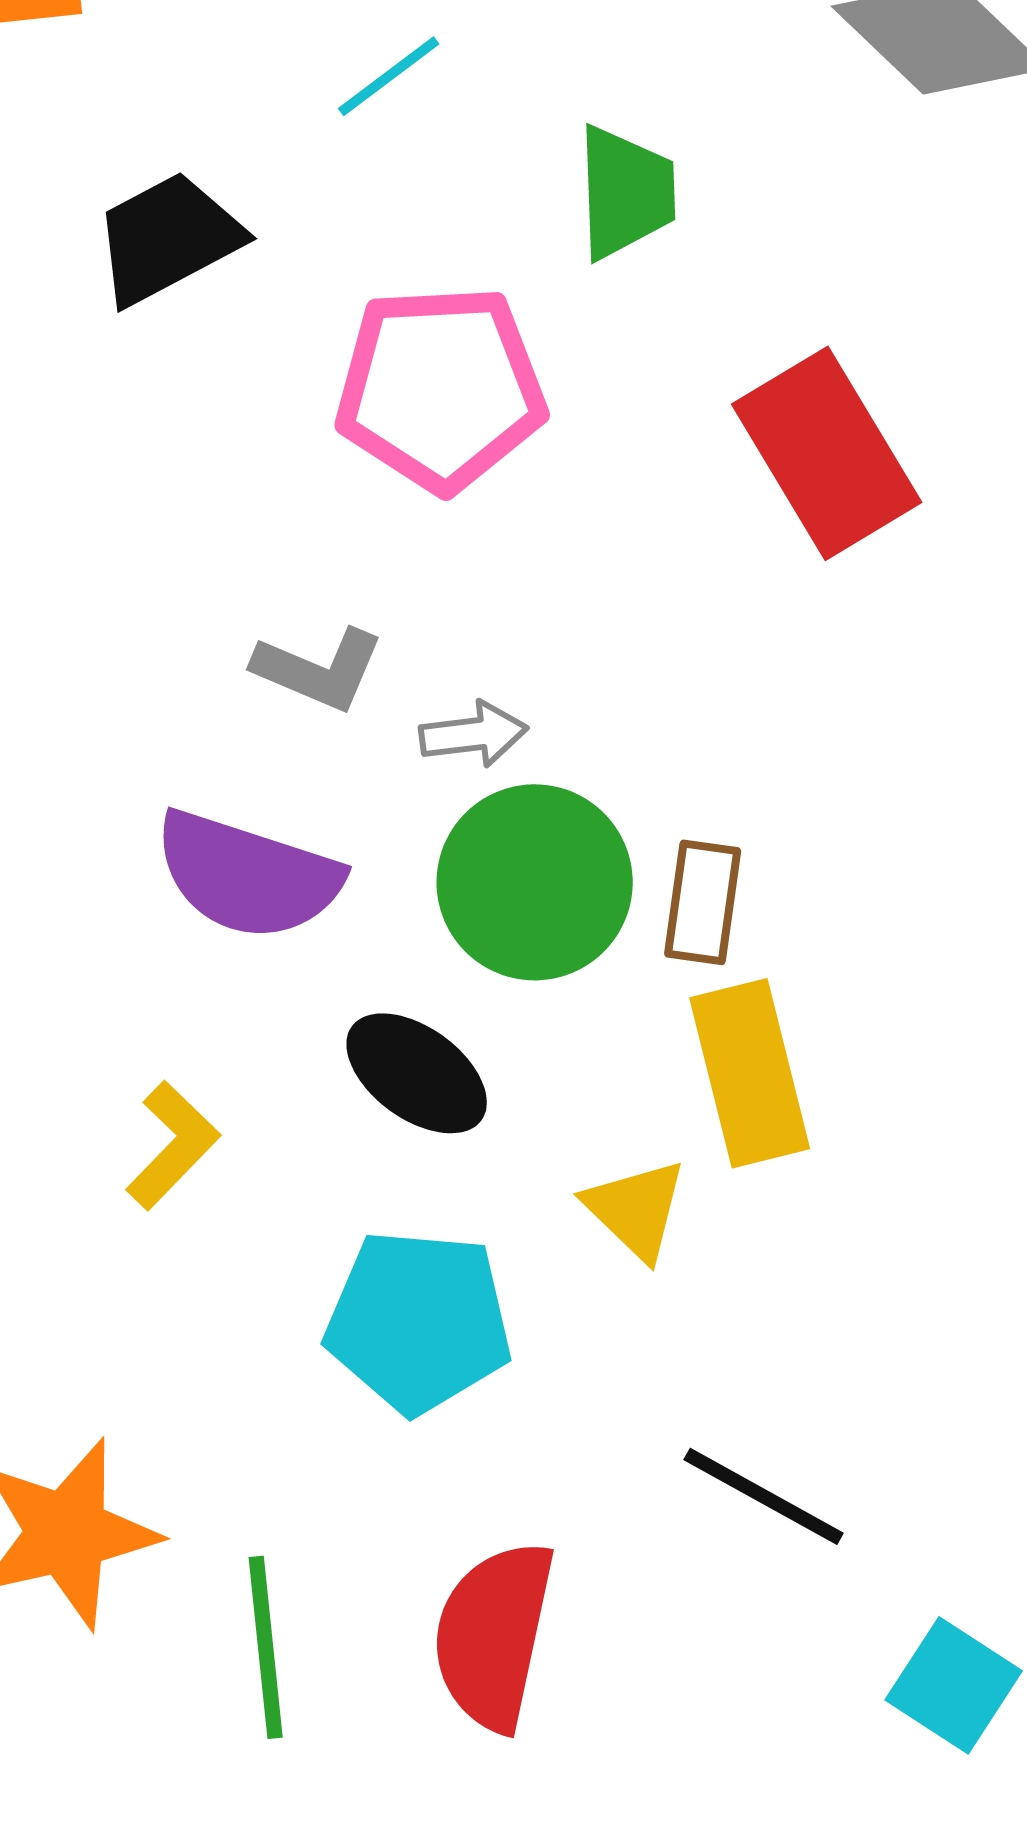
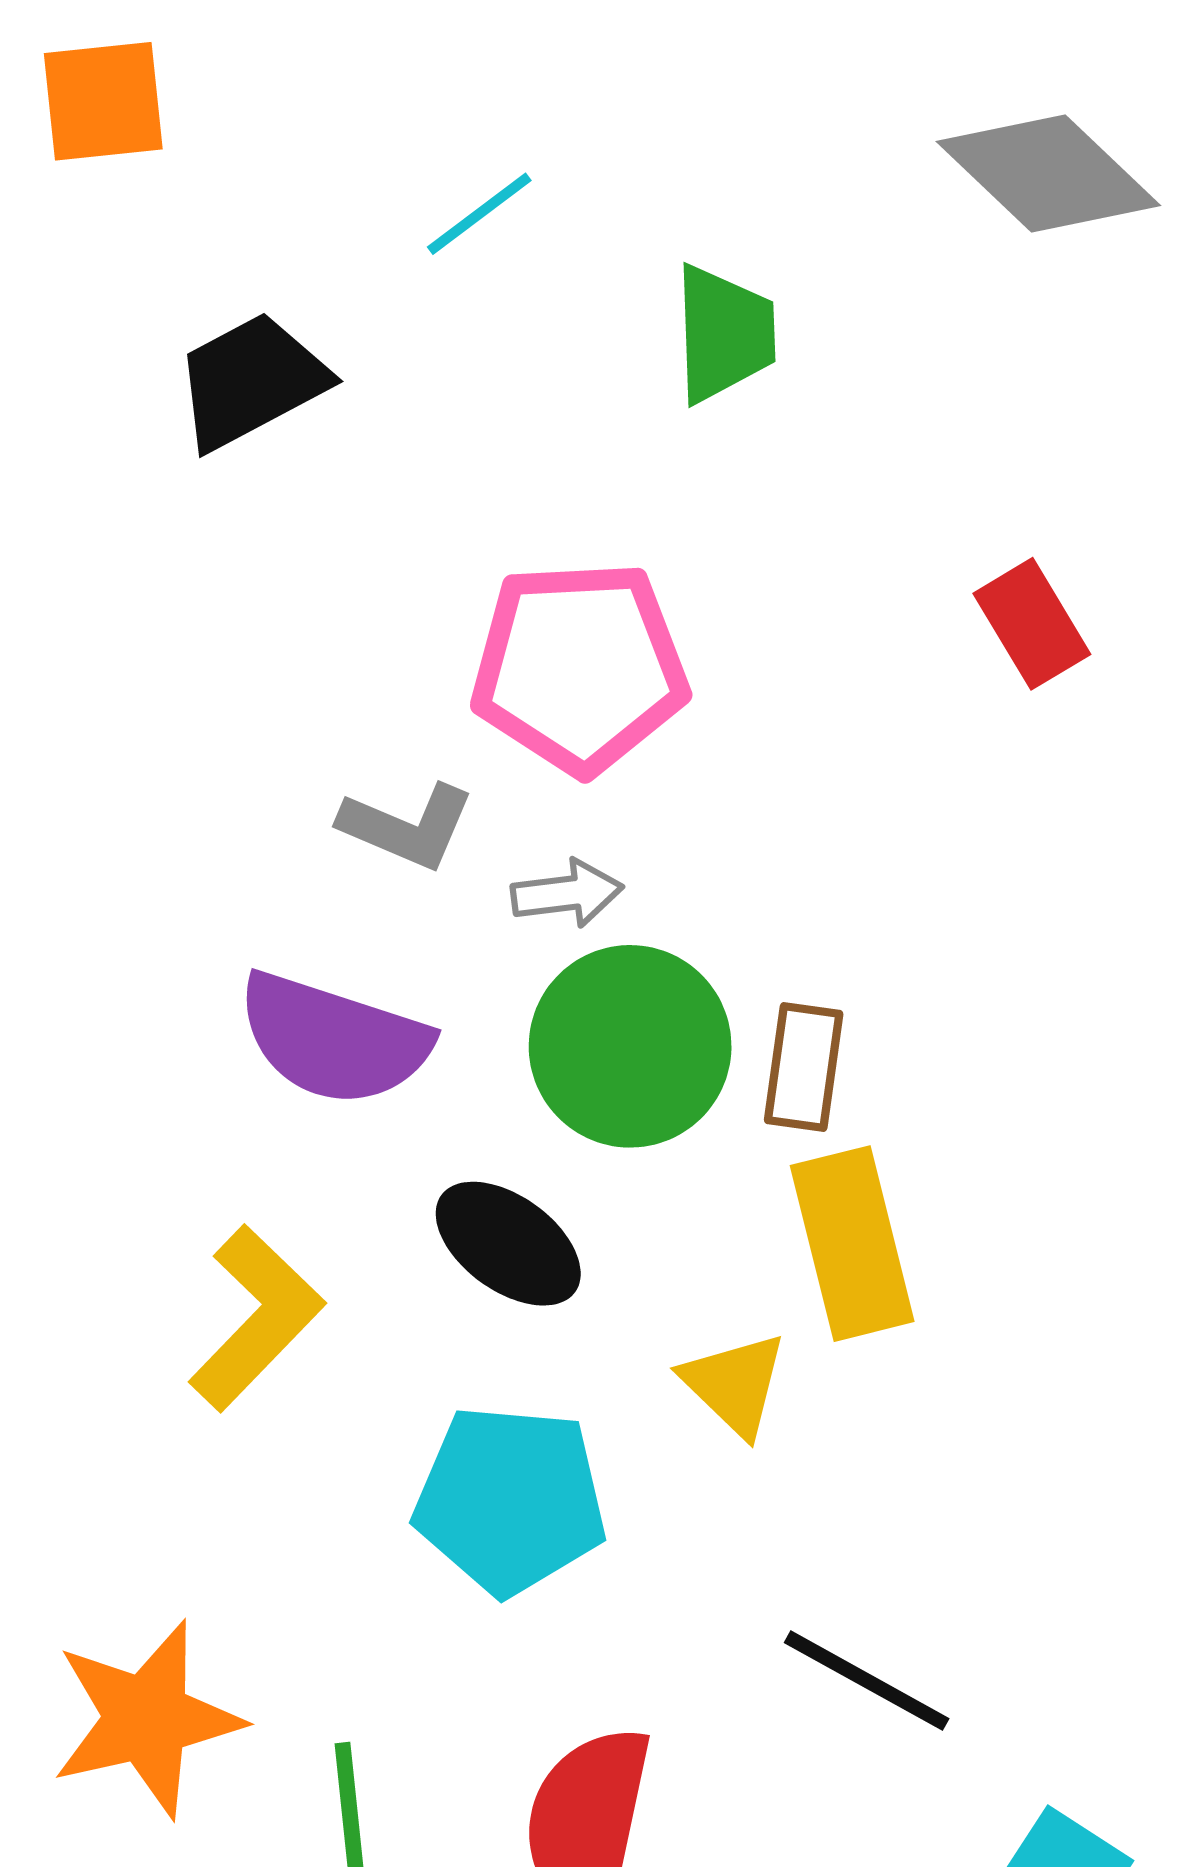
pink pentagon: (441, 388) -> (579, 667), moved
red rectangle: (827, 453) -> (1032, 624), moved, size x0.6
yellow L-shape: (173, 1145) -> (256, 1318), size x1.4

